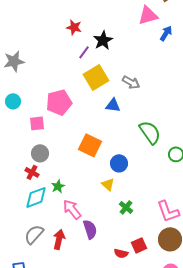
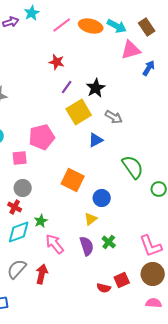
black star: (103, 40) -> (96, 88), moved
blue triangle: (113, 105) -> (96, 140), turned -35
yellow triangle: (108, 184) -> (91, 219), turned 40
purple semicircle: (90, 229) -> (87, 246), moved

